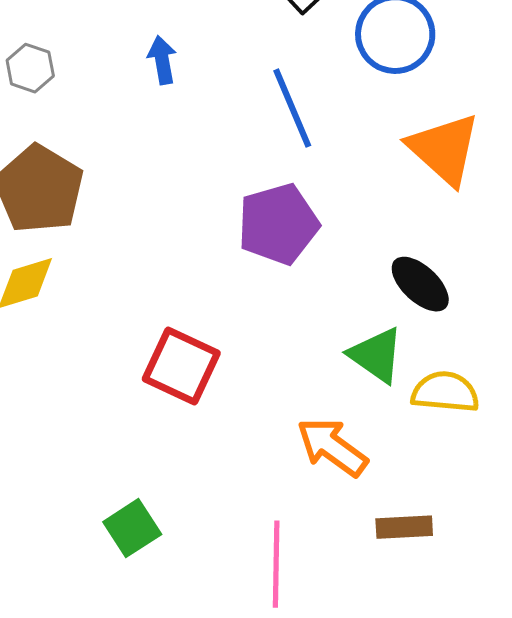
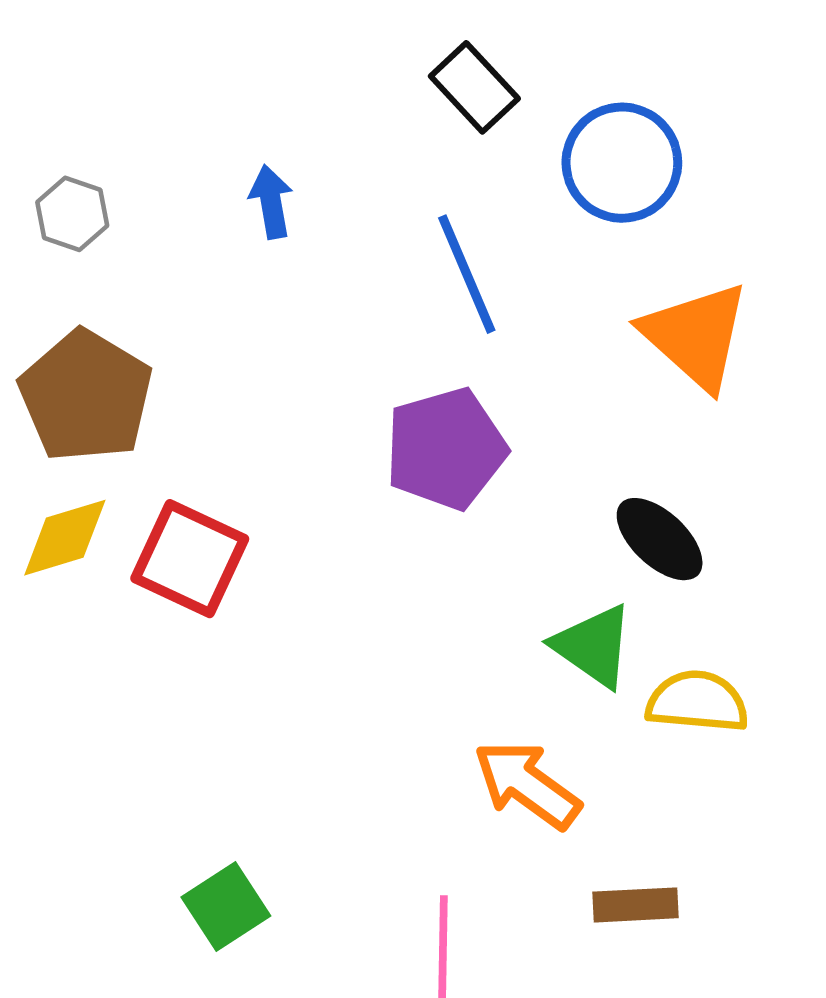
red square: (181, 366) -> (190, 559), moved

